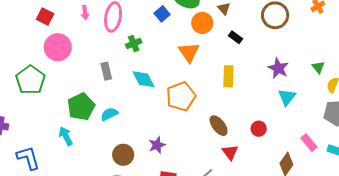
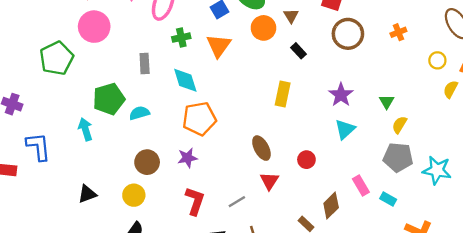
orange triangle: (189, 52) -> (219, 46), moved
orange pentagon: (181, 96) -> (199, 119), moved

